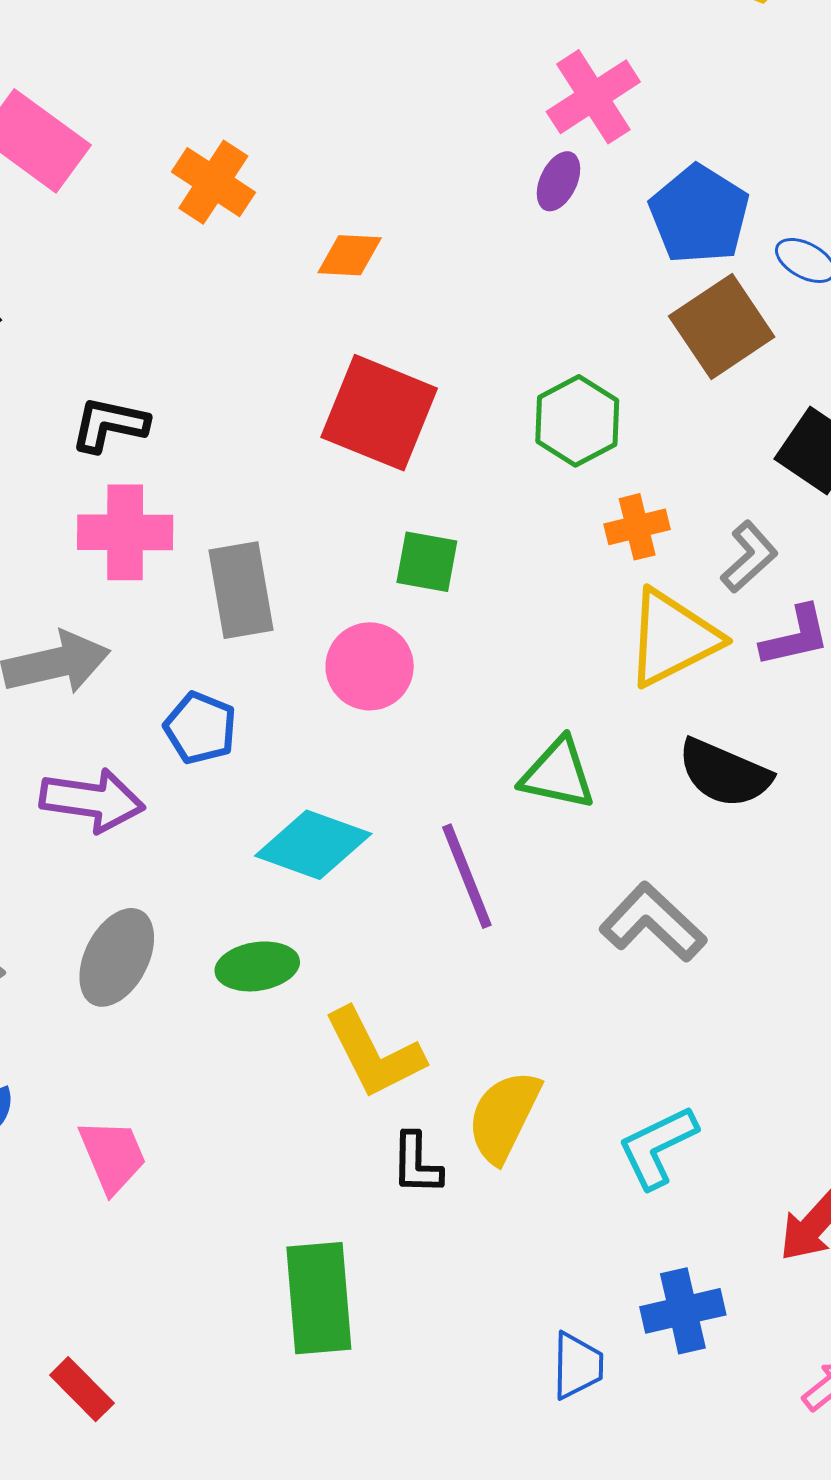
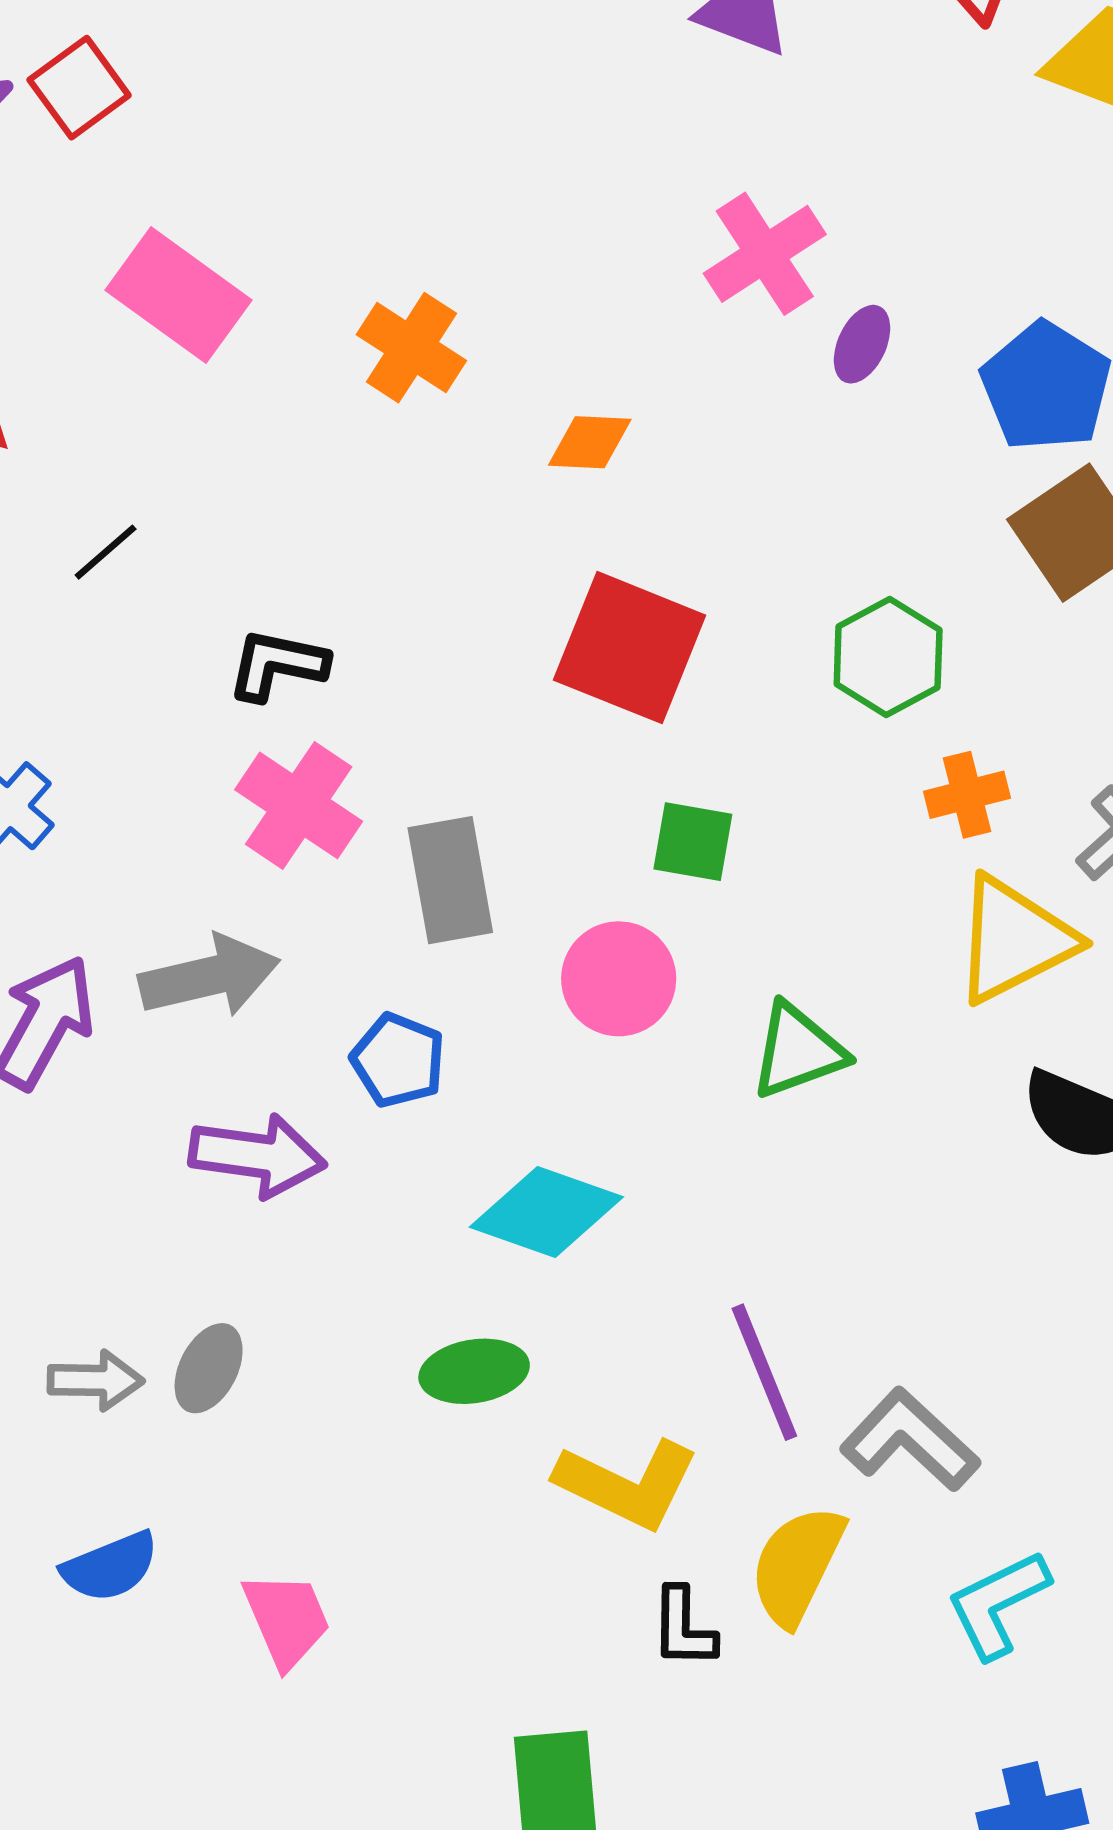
pink cross: (593, 97) -> (765, 254), moved
pink cross: (125, 532) -> (299, 805), turned 34
green triangle: (558, 774) -> (798, 1051), moved, turned -32
purple line: (467, 876) -> (764, 1372), moved
gray L-shape: (653, 922) -> (910, 1440), moved
gray ellipse: (117, 957) -> (209, 1368), moved, size x0.7
yellow L-shape: (374, 1053) -> (627, 1484), turned -37

